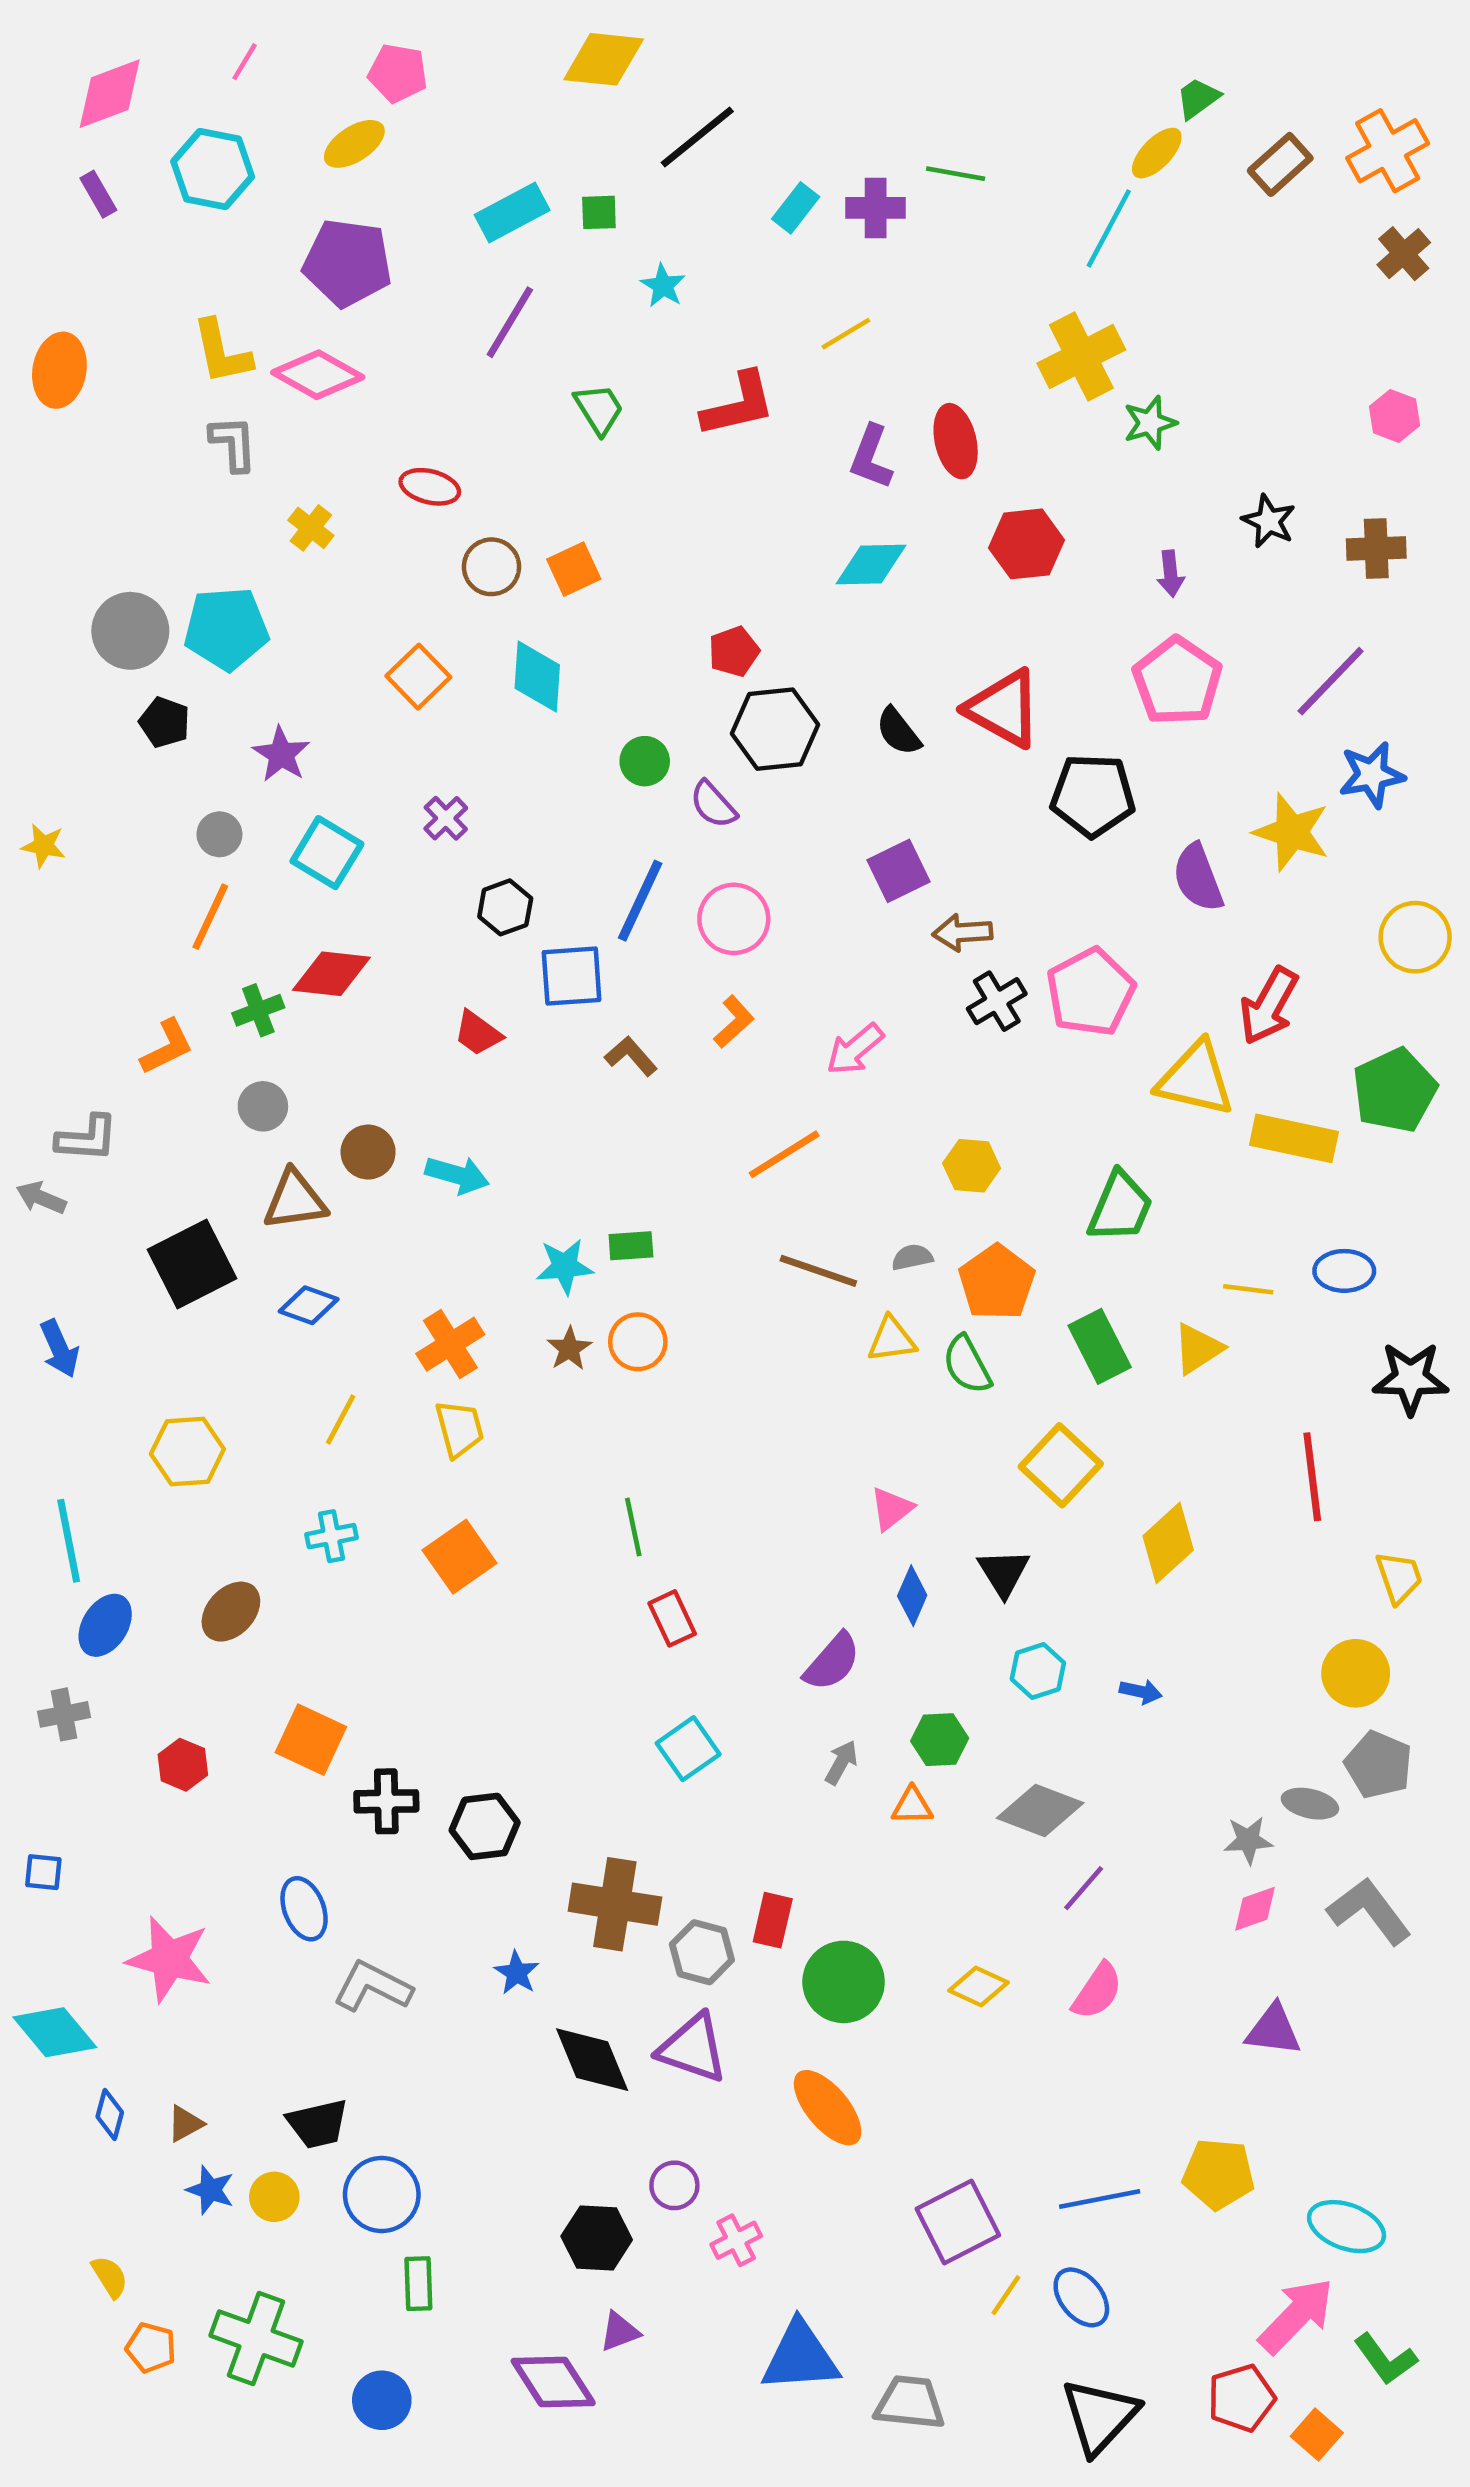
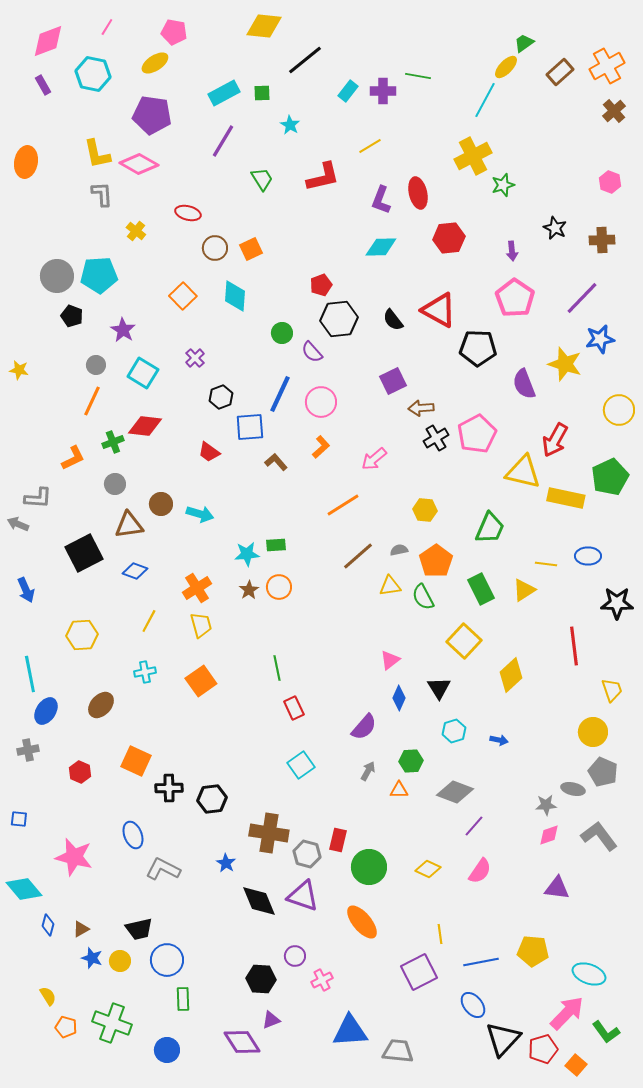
brown line: (818, 1271) -> (358, 556), turned -60
yellow line: (1006, 2295) -> (440, 934), moved, turned -42
black triangle: (1100, 2416) -> (503, 1039), moved

